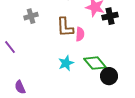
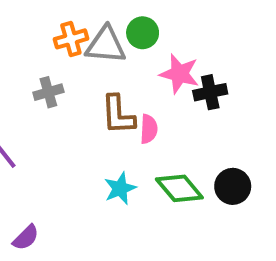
black circle: (109, 76) -> (233, 186), moved
purple semicircle: (20, 87) -> (26, 238), turned -112

